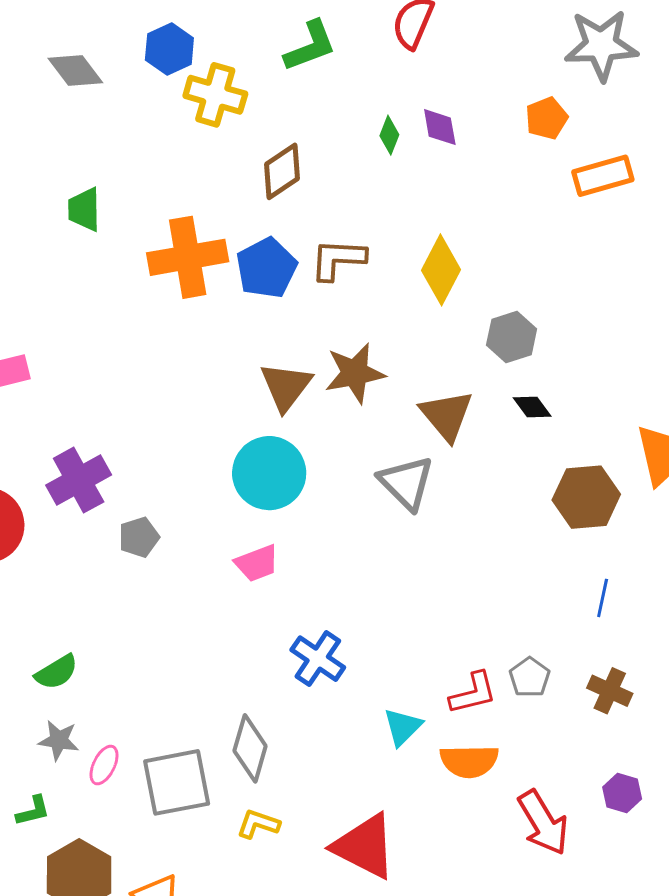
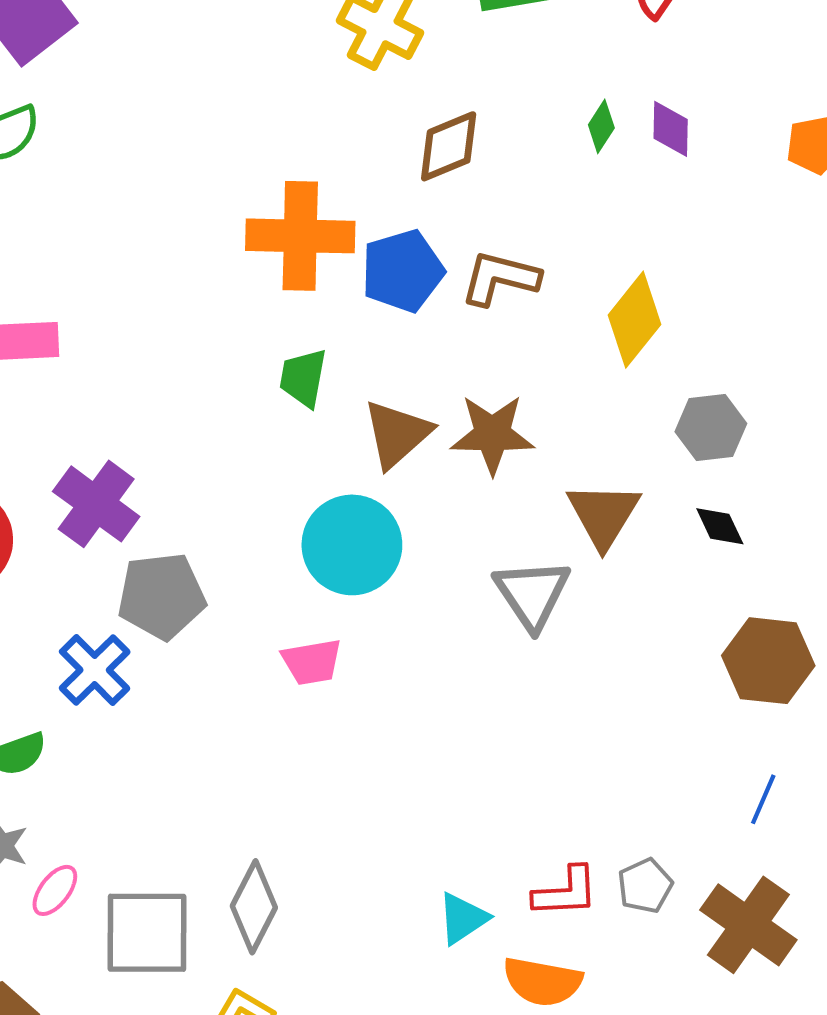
green trapezoid: (84, 209) -> (303, 378), moved
purple cross: (79, 480) -> (96, 504), turned -36
gray pentagon: (139, 537) -> (161, 596), size x1.6
blue cross: (318, 659) -> (95, 670), moved
brown cross: (610, 691) -> (748, 925), size x1.6

